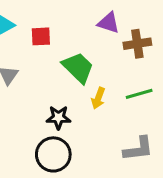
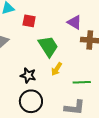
green line: (139, 94) -> (82, 82), moved
black circle: (53, 154) -> (31, 101), moved

